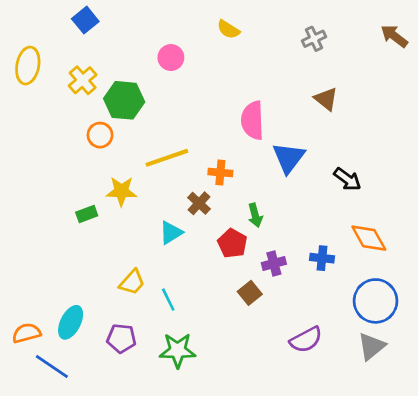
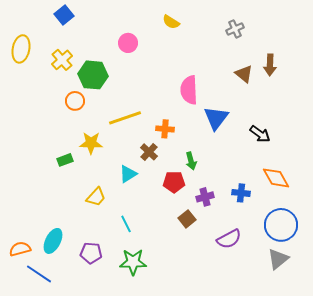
brown arrow: (394, 36) -> (270, 65), moved, turned -125
red pentagon: (232, 243) -> (174, 182), turned -30
yellow trapezoid: (132, 282) -> (96, 197), moved
purple semicircle: (306, 340) -> (229, 239), moved

